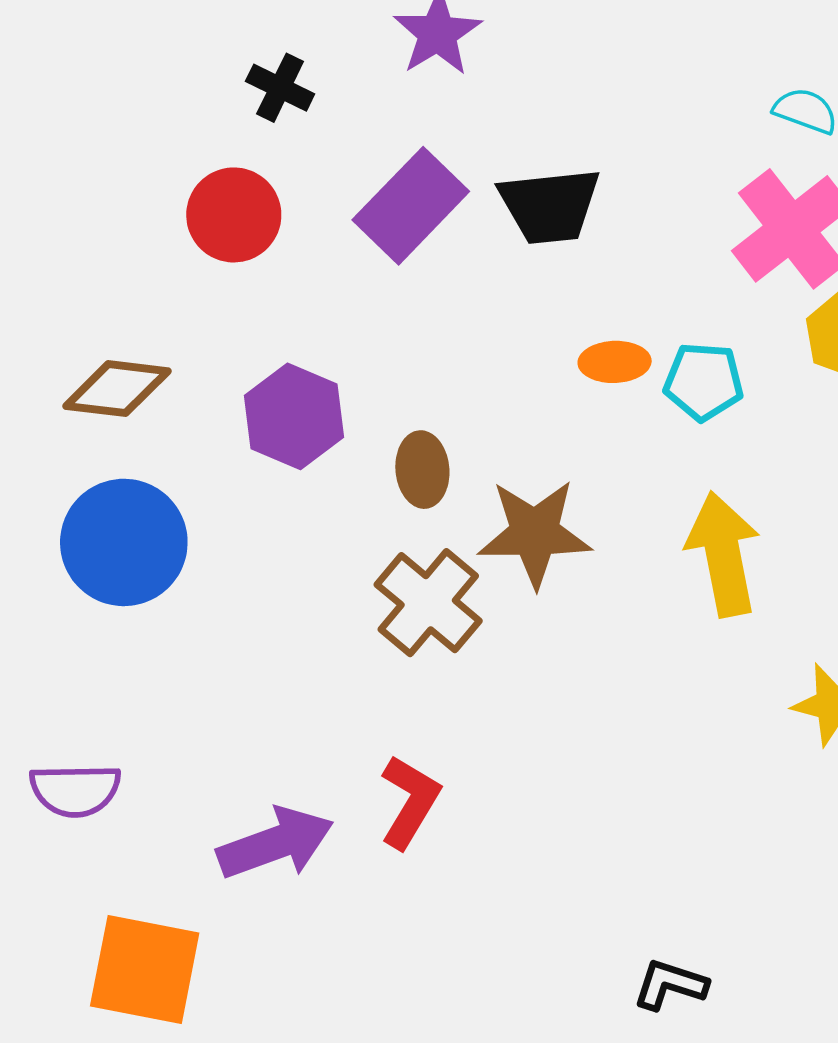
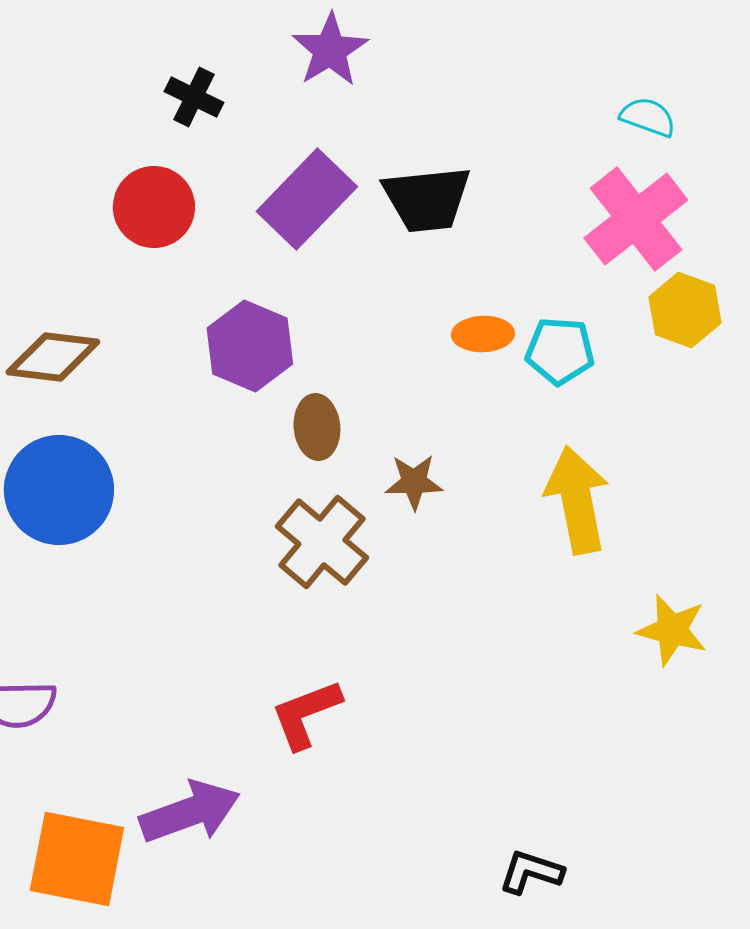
purple hexagon: (294, 416) -> (250, 346), moved
brown star: (535, 533) -> (414, 482), size x0.6
red L-shape: (410, 802) -> (306, 714), turned -142
purple arrow: (275, 843) -> (190, 812), moved

